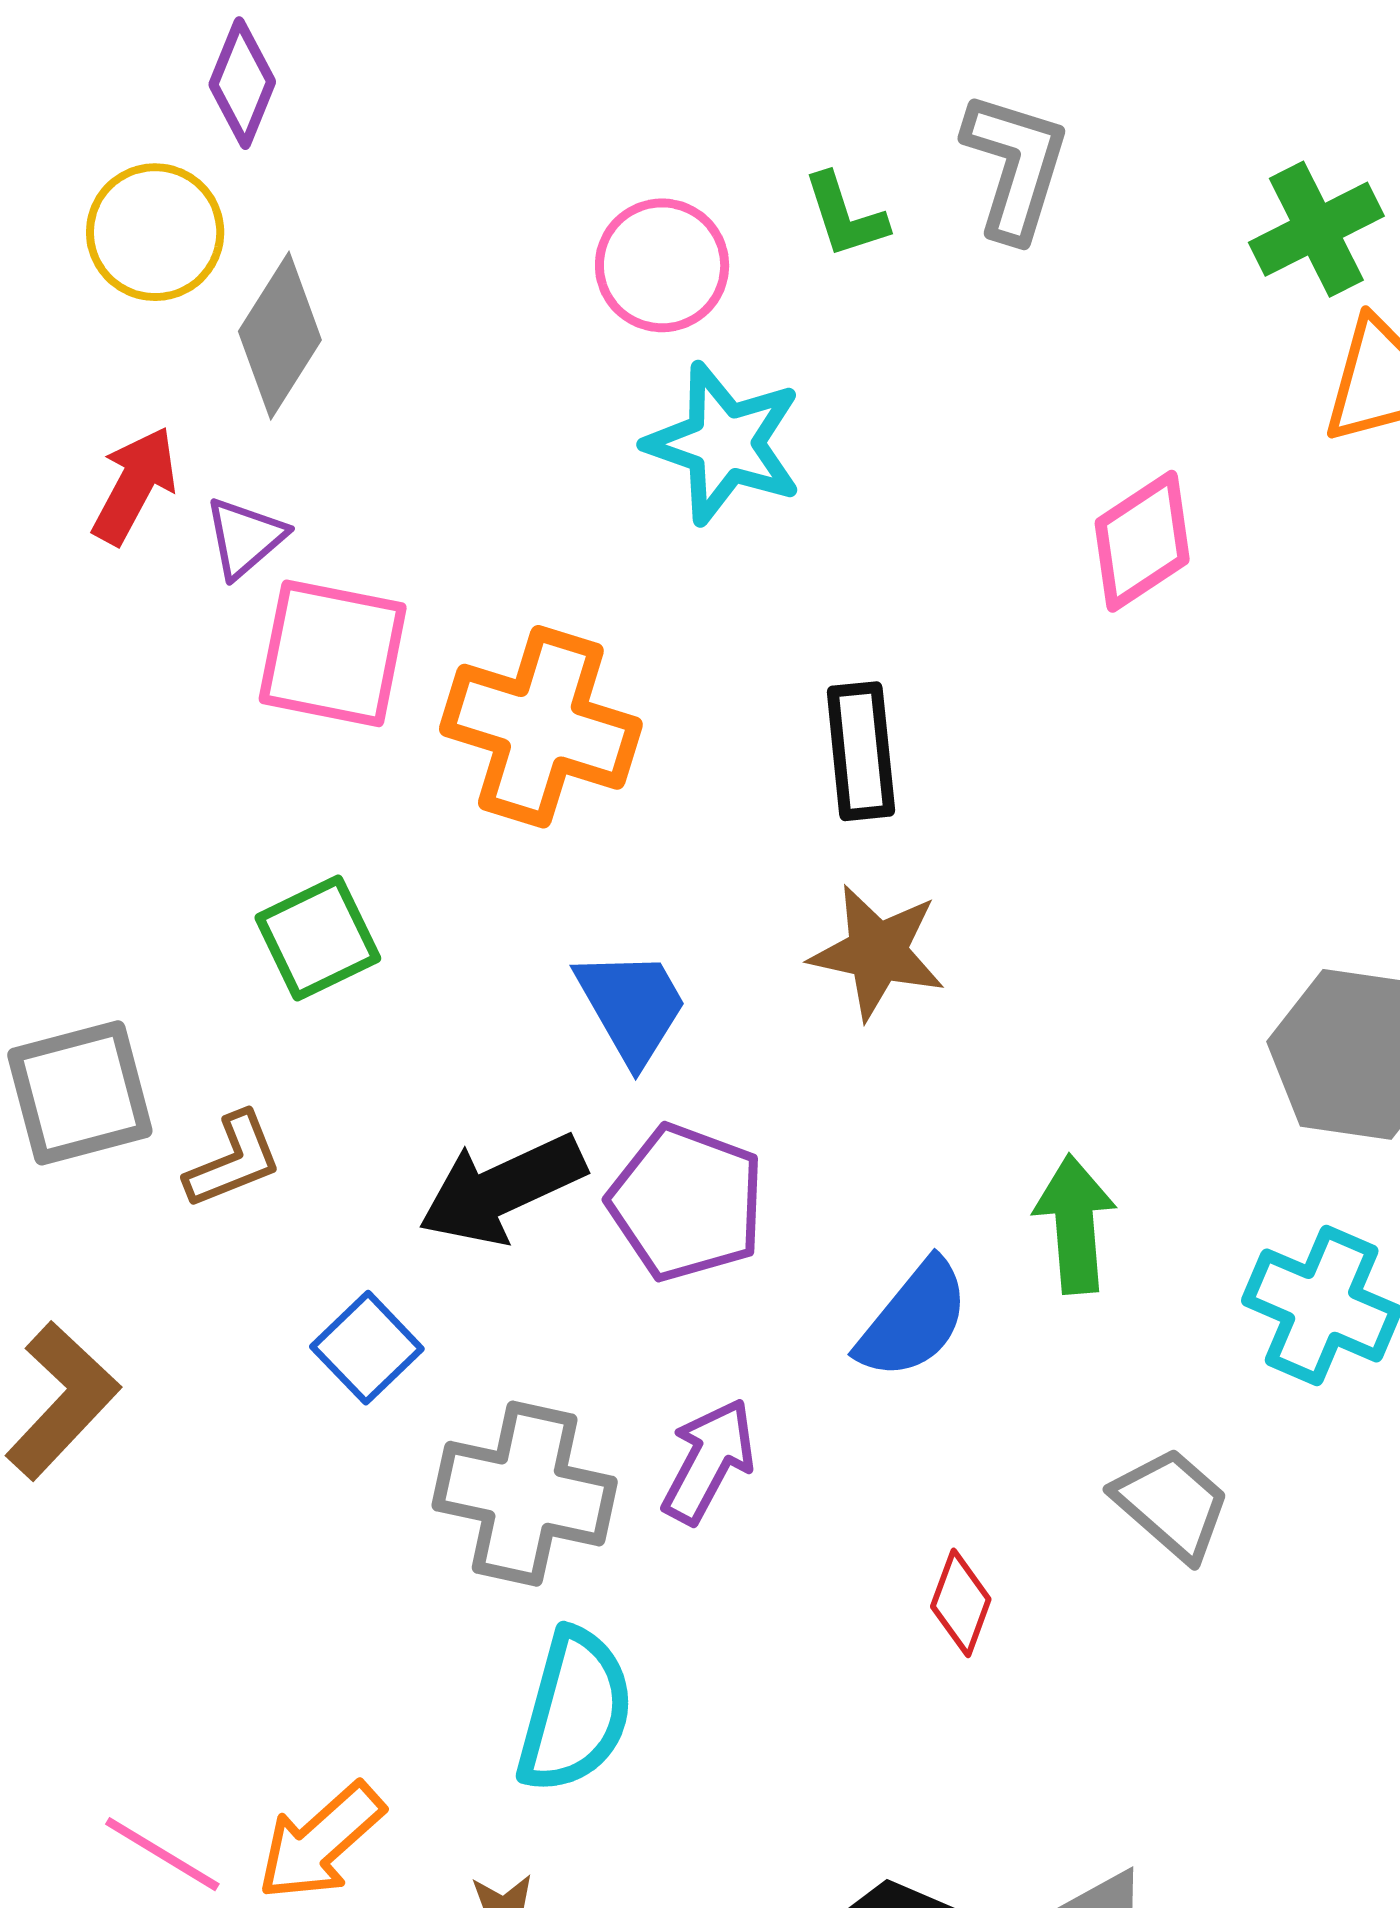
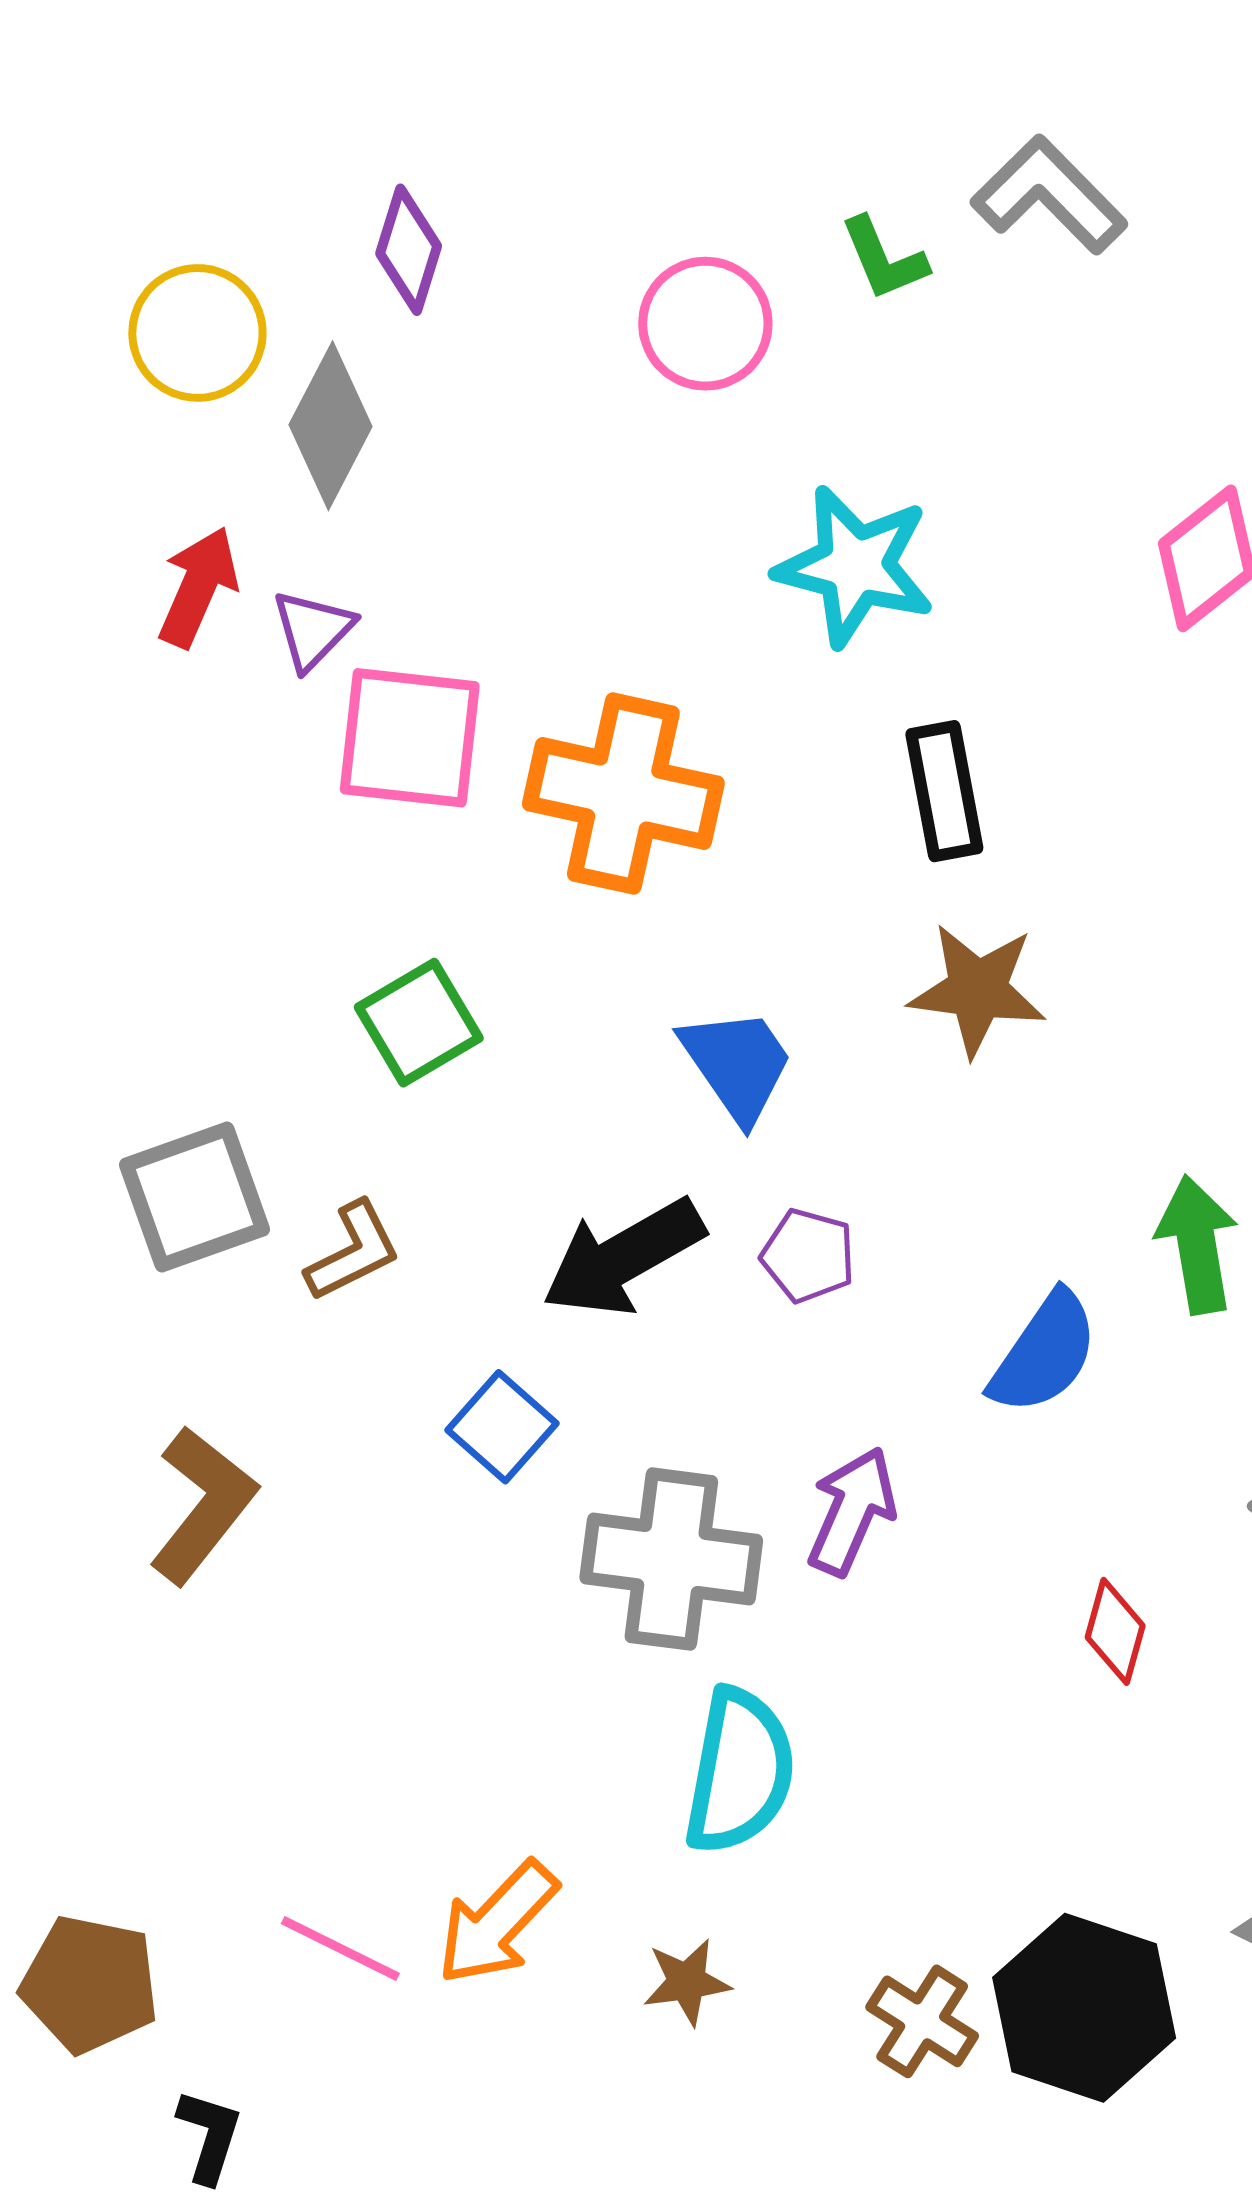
purple diamond: (242, 83) -> (409, 250), moved
gray L-shape: (1015, 166) -> (1049, 195), turned -57
cyan star: (724, 443) -> (855, 566), moved
purple pentagon: (686, 1203) -> (808, 1256), size x0.6

